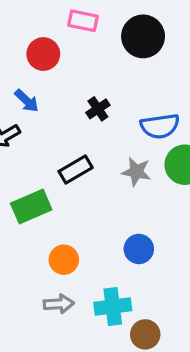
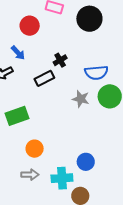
black rectangle: (76, 170) -> (44, 78), moved
blue circle: (139, 249) -> (86, 162), moved

